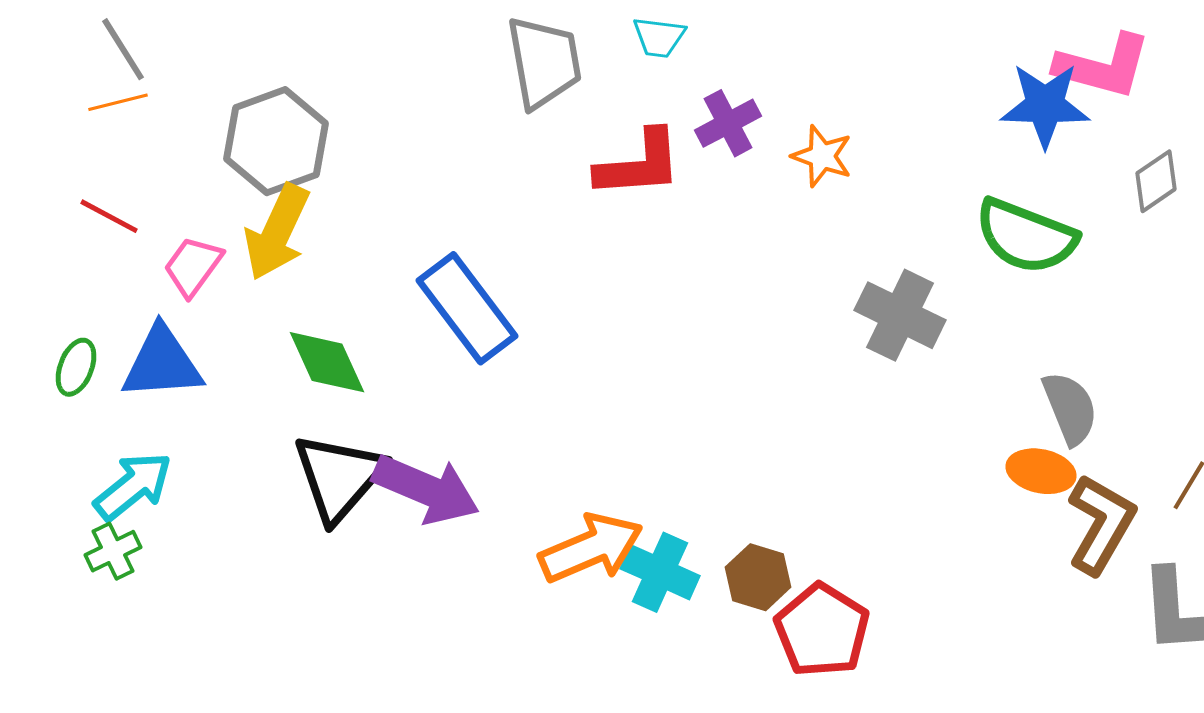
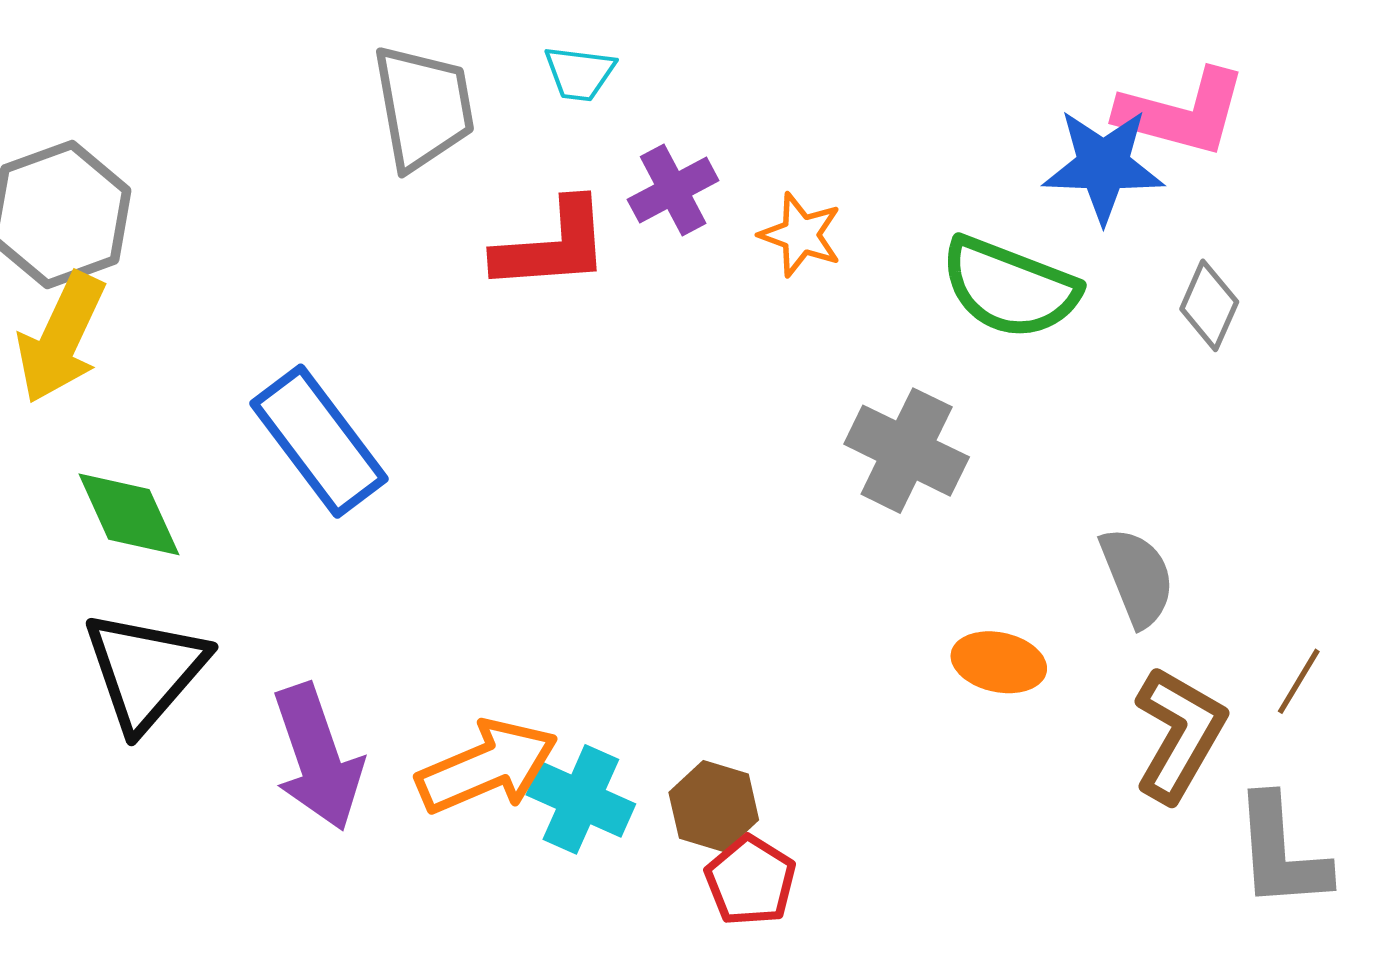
gray diamond: (1156, 181) -> (1209, 305), moved, turned -32
green semicircle: (1026, 236) -> (1010, 288), moved
orange ellipse: (1041, 471) -> (999, 662), moved
purple arrow: (426, 489) -> (318, 757), moved, turned 48
red pentagon: (822, 630) -> (750, 881), moved, size x0.7

